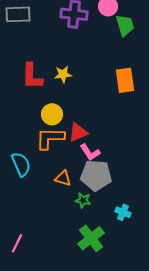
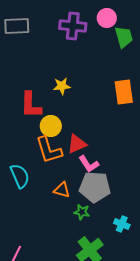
red L-shape: (32, 76) -> (31, 105), moved
orange L-shape: (50, 138) -> (49, 150), turned -108

